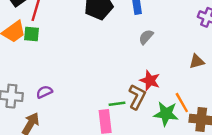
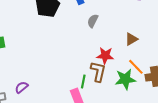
brown triangle: (197, 61) -> (131, 39), moved
green line: (117, 104) -> (83, 82), turned -56

